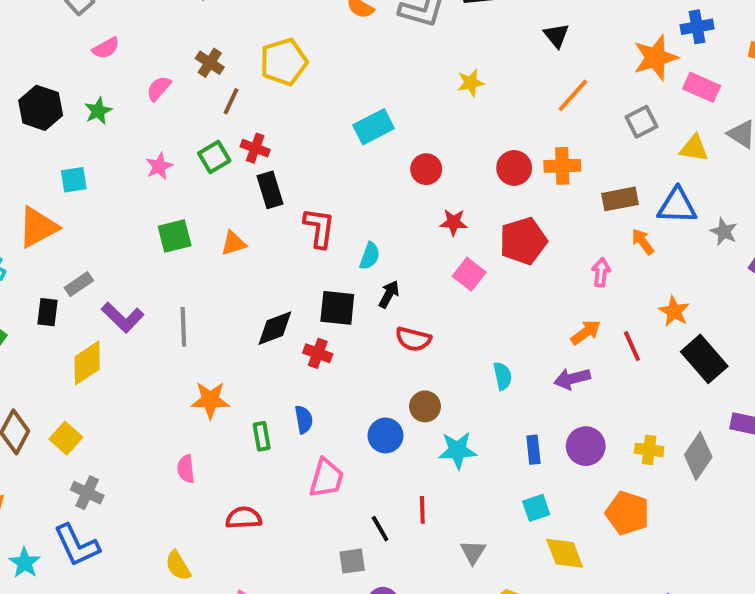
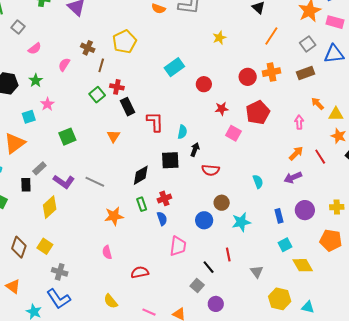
yellow triangle: (694, 148) -> (336, 114), moved
pink star: (159, 166) -> (47, 104), moved
brown rectangle: (620, 199) -> (306, 73), moved
blue triangle: (677, 206) -> (334, 54), moved
green square: (175, 236) -> (67, 137), moved
orange triangle: (234, 243) -> (113, 136), turned -32
gray line: (183, 327) -> (95, 182), turned -54
red cross: (318, 353) -> (164, 198), moved, turned -32
green rectangle: (262, 436) -> (142, 204), moved
gray square: (352, 561) -> (197, 286), turned -32

